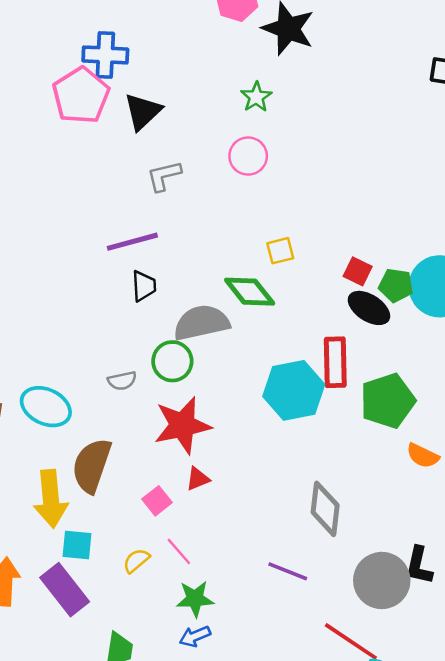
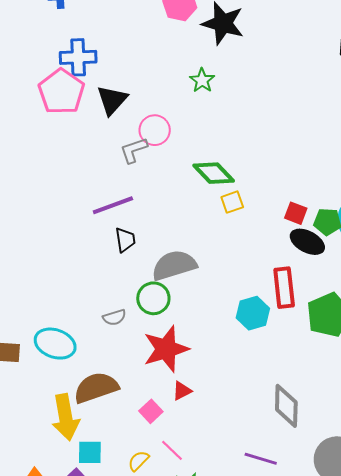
pink circle: (248, 156) -> (155, 130), moved
green diamond: (250, 292) -> (214, 173), moved
cyan hexagon: (294, 390) -> (253, 313), size x0.7
brown semicircle: (92, 466) -> (96, 388), turned 57

